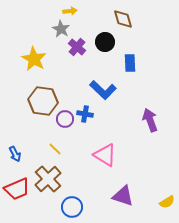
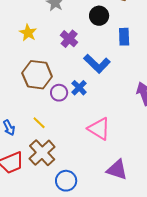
purple cross: (77, 47) -> (69, 39), moved
yellow star: (34, 59) -> (28, 33), size x0.7
blue cross: (85, 114) -> (79, 88), turned 35
yellow line: (55, 149) -> (39, 123), moved

